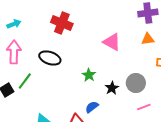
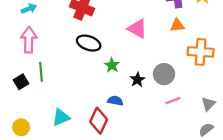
black ellipse: (50, 58) -> (89, 43), moved
green line: (25, 81) -> (41, 72), turned -42
blue semicircle: (92, 107) -> (115, 101), turned 48

